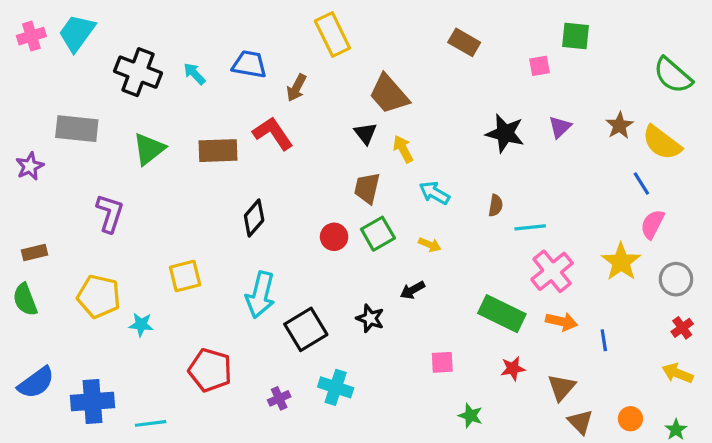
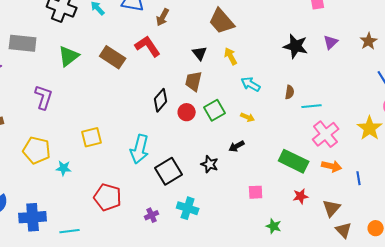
black triangle: (365, 133) -> (200, 53), moved
brown rectangle: (218, 151) -> (113, 57), turned 35
brown trapezoid: (367, 188) -> (194, 81), moved
black diamond: (254, 218) -> (161, 100), moved

